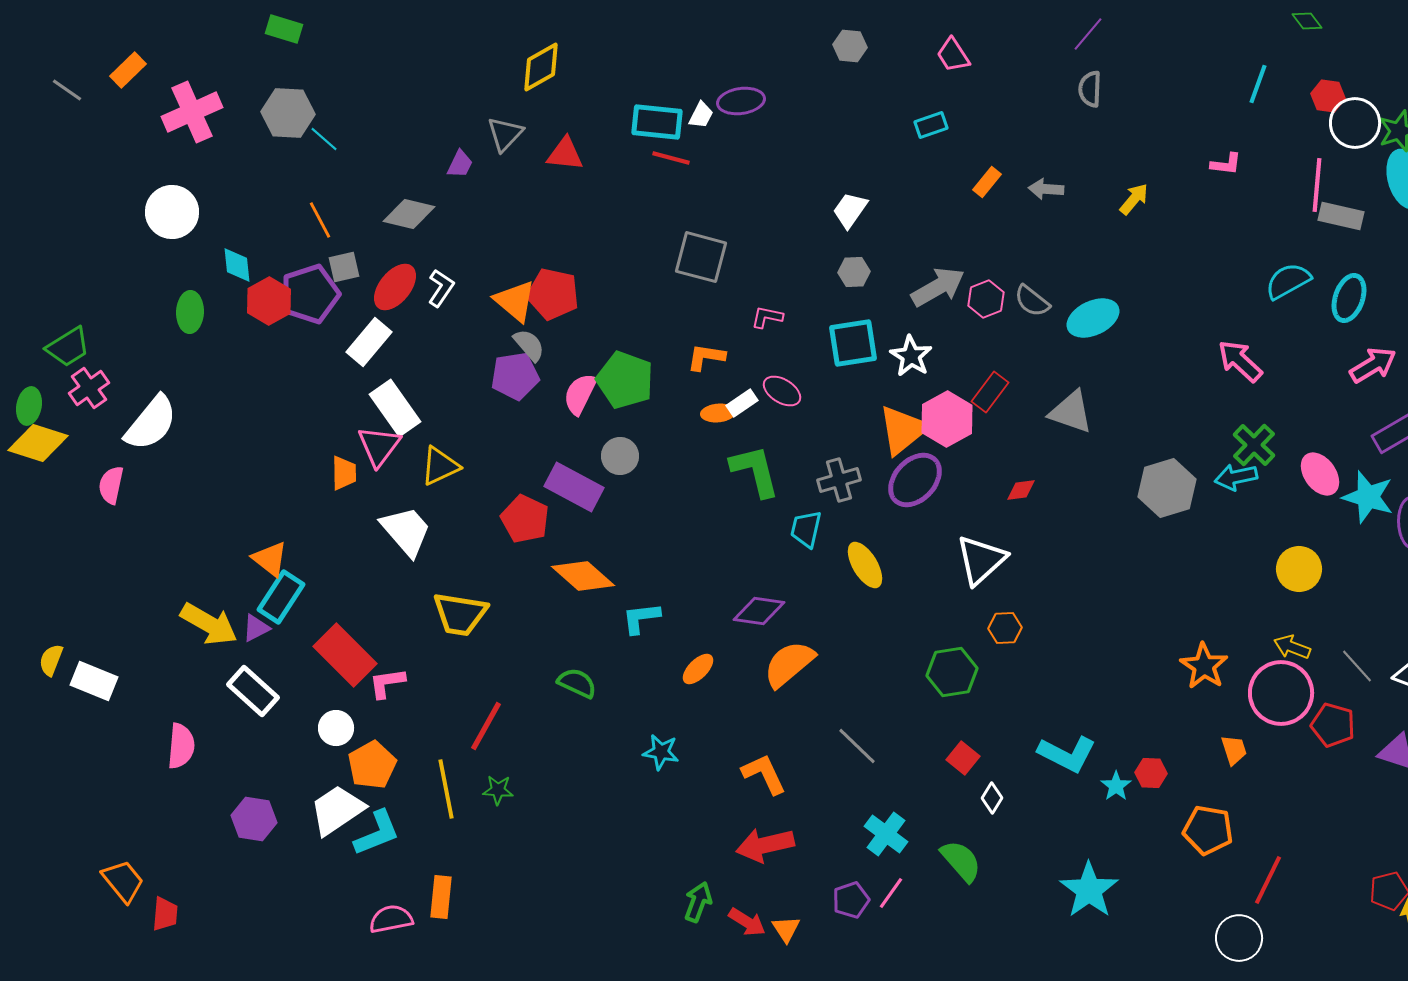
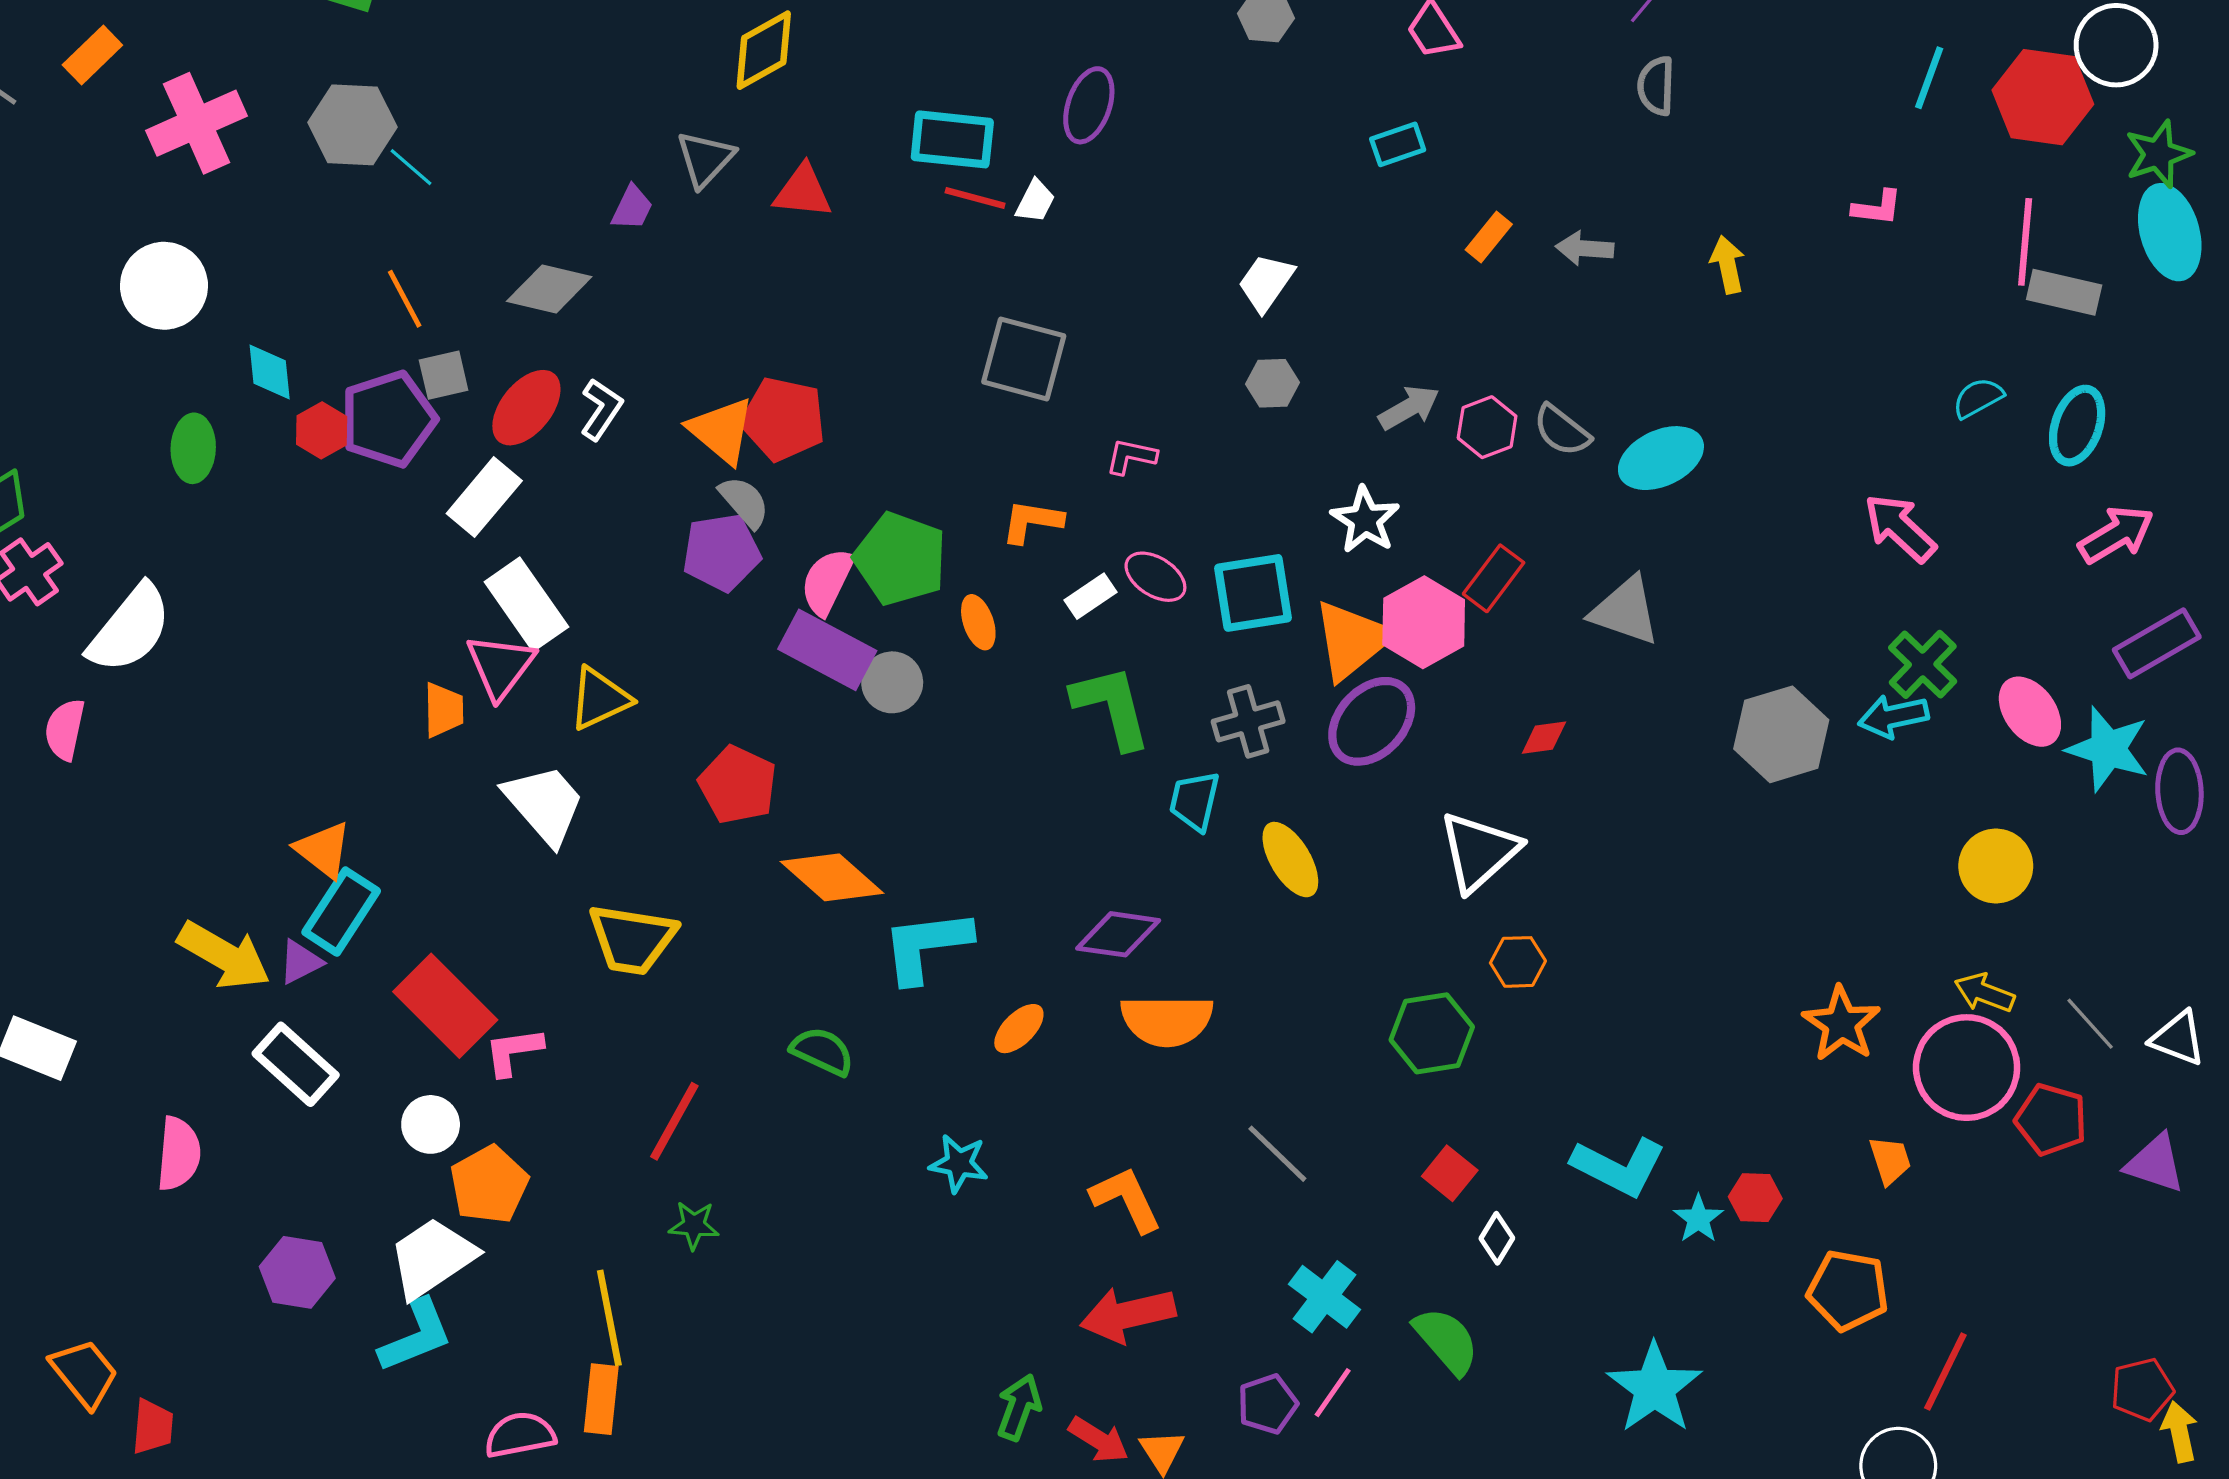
red hexagon: (1328, 96) -> (2043, 97), size x1.8
purple ellipse: (741, 101) -> (1089, 105), turned -63
white trapezoid: (701, 115) -> (1035, 201), moved
white circle: (1355, 123) -> (2116, 45), moved
yellow arrow: (1134, 199) -> (1728, 265), turned -52
cyan semicircle: (1288, 281) -> (1978, 398), size x0.7
gray arrow: (938, 287) -> (1409, 408), size x0.7
red hexagon: (269, 301) -> (322, 430), size x0.7
cyan square: (853, 343) -> (1253, 593), moved
orange ellipse: (718, 413) -> (978, 622), moved, turned 76
purple rectangle: (574, 487) -> (827, 650), moved
cyan L-shape: (641, 618) -> (926, 946), size x1.5
orange semicircle: (789, 664) -> (1167, 1020), turned -140
yellow line: (446, 789) -> (609, 1318), moved
cyan L-shape: (377, 833) -> (416, 1336), moved

